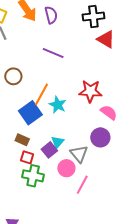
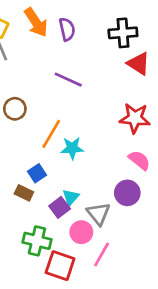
red star: (90, 91) -> (135, 118), moved
cyan star: (58, 105) -> (72, 148), turned -30
blue square: (30, 113) -> (37, 173), moved, size x0.6
red square: (27, 157) -> (60, 266), moved, size x1.6

